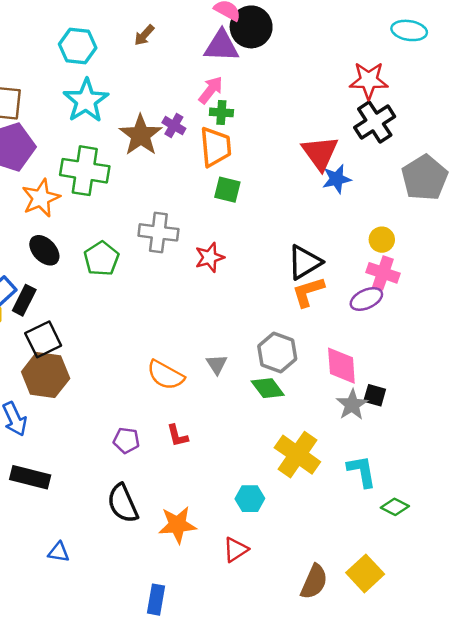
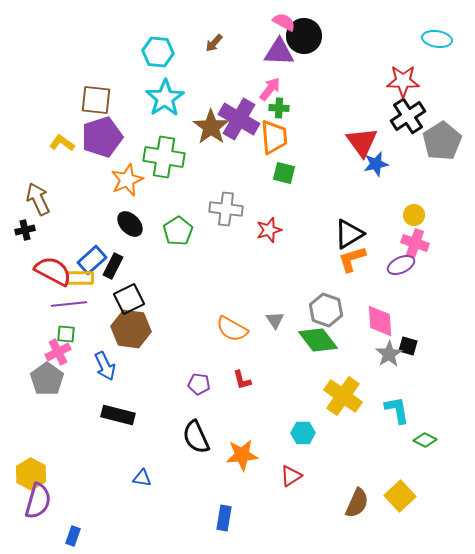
purple cross: (174, 126) -> (239, 119), size x2.0
gray pentagon: (425, 178) -> (442, 141), moved
green diamond: (268, 388) -> (318, 340), size x1.4

